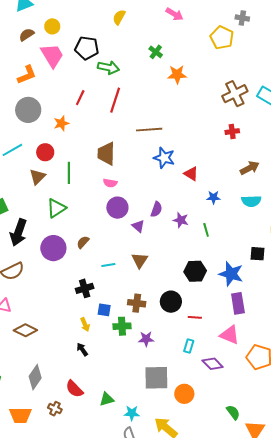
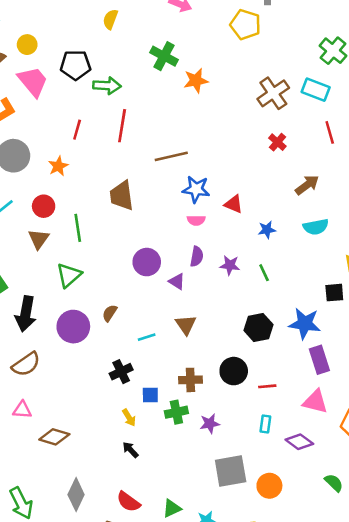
green cross: (156, 52) -> (164, 56), size x1.5
red cross: (232, 132) -> (277, 142), turned -32
pink semicircle: (110, 183) -> (196, 220), moved
green semicircle: (233, 412) -> (334, 483), moved

